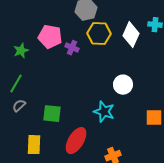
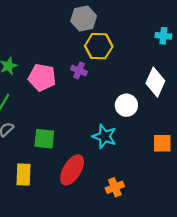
white diamond: (131, 35) -> (155, 82), moved
pink pentagon: (50, 37) -> (42, 77), moved
purple cross: (72, 48) -> (79, 71), moved

